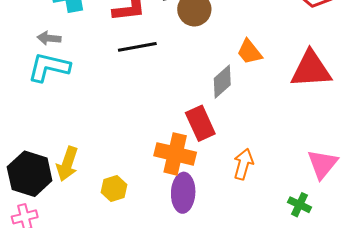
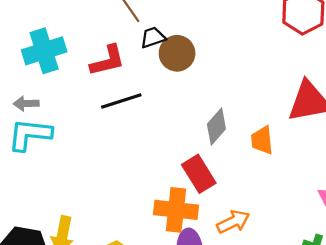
orange trapezoid: (249, 52) -> (262, 140), moved, turned 40
orange arrow: (243, 164) -> (233, 222), moved, turned 56

